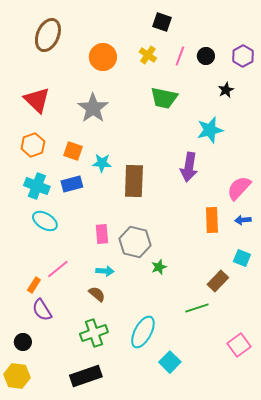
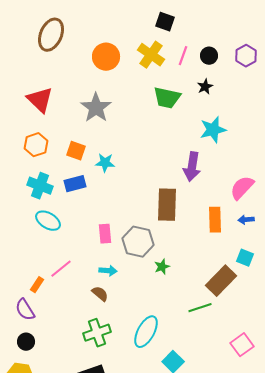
yellow cross: (148, 55) -> (151, 55), size x1.5
black star: (226, 90) -> (205, 87), moved
brown rectangle: (134, 181) -> (167, 205), moved
brown rectangle: (218, 281) -> (221, 281), size x1.4
purple semicircle: (42, 310) -> (25, 310), moved

